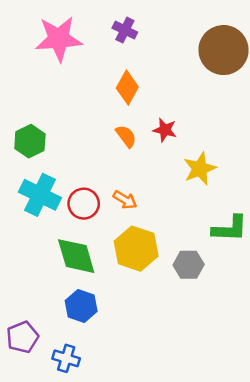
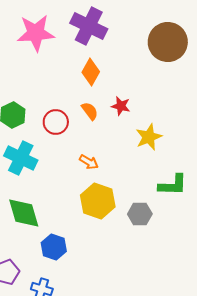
purple cross: (125, 30) -> (89, 26), size x1.8
red circle: (84, 204) -> (56, 122), moved
green diamond: (76, 256) -> (24, 213), moved

